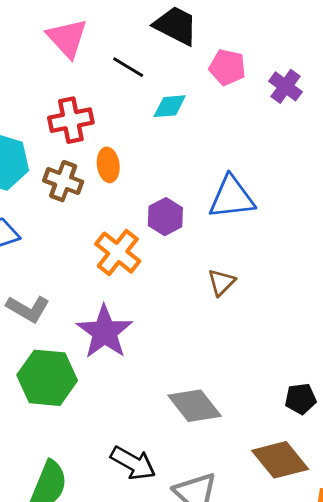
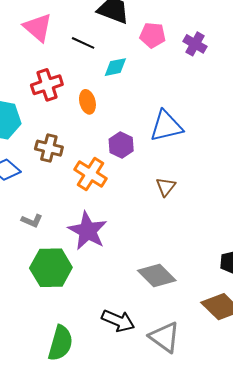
orange ellipse: (108, 165) -> (87, 102), moved
brown cross: (63, 181) -> (49, 148), moved
gray L-shape: (28, 309) -> (32, 221), size x0.7

